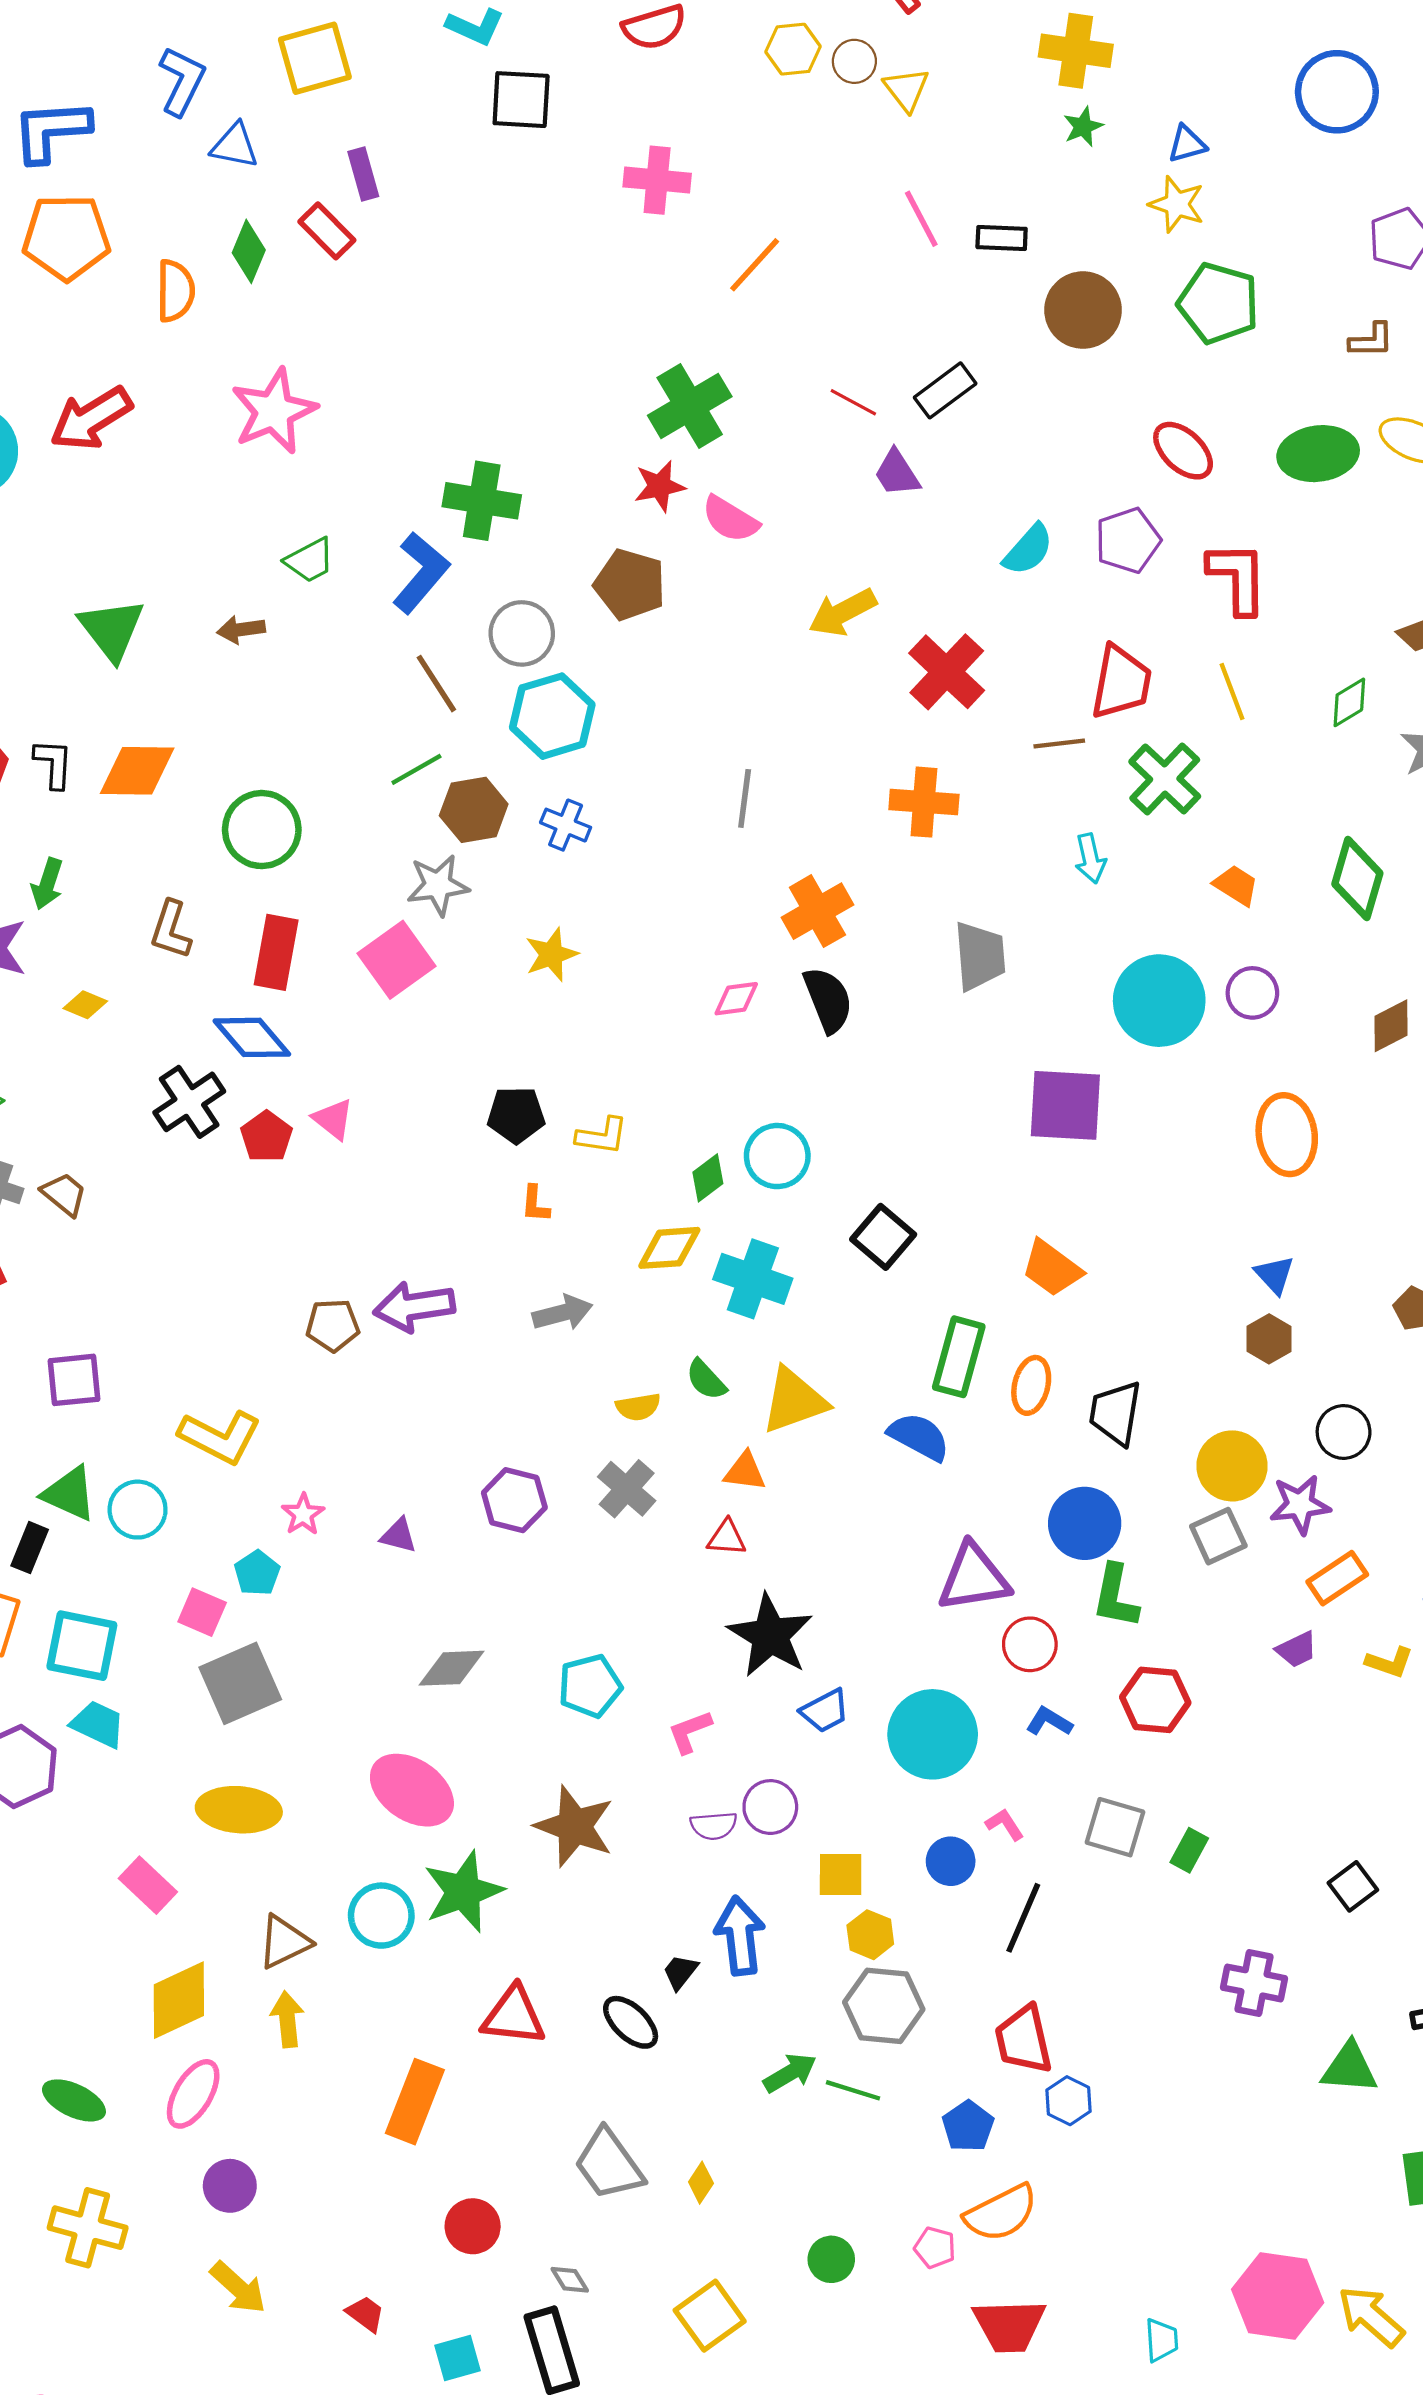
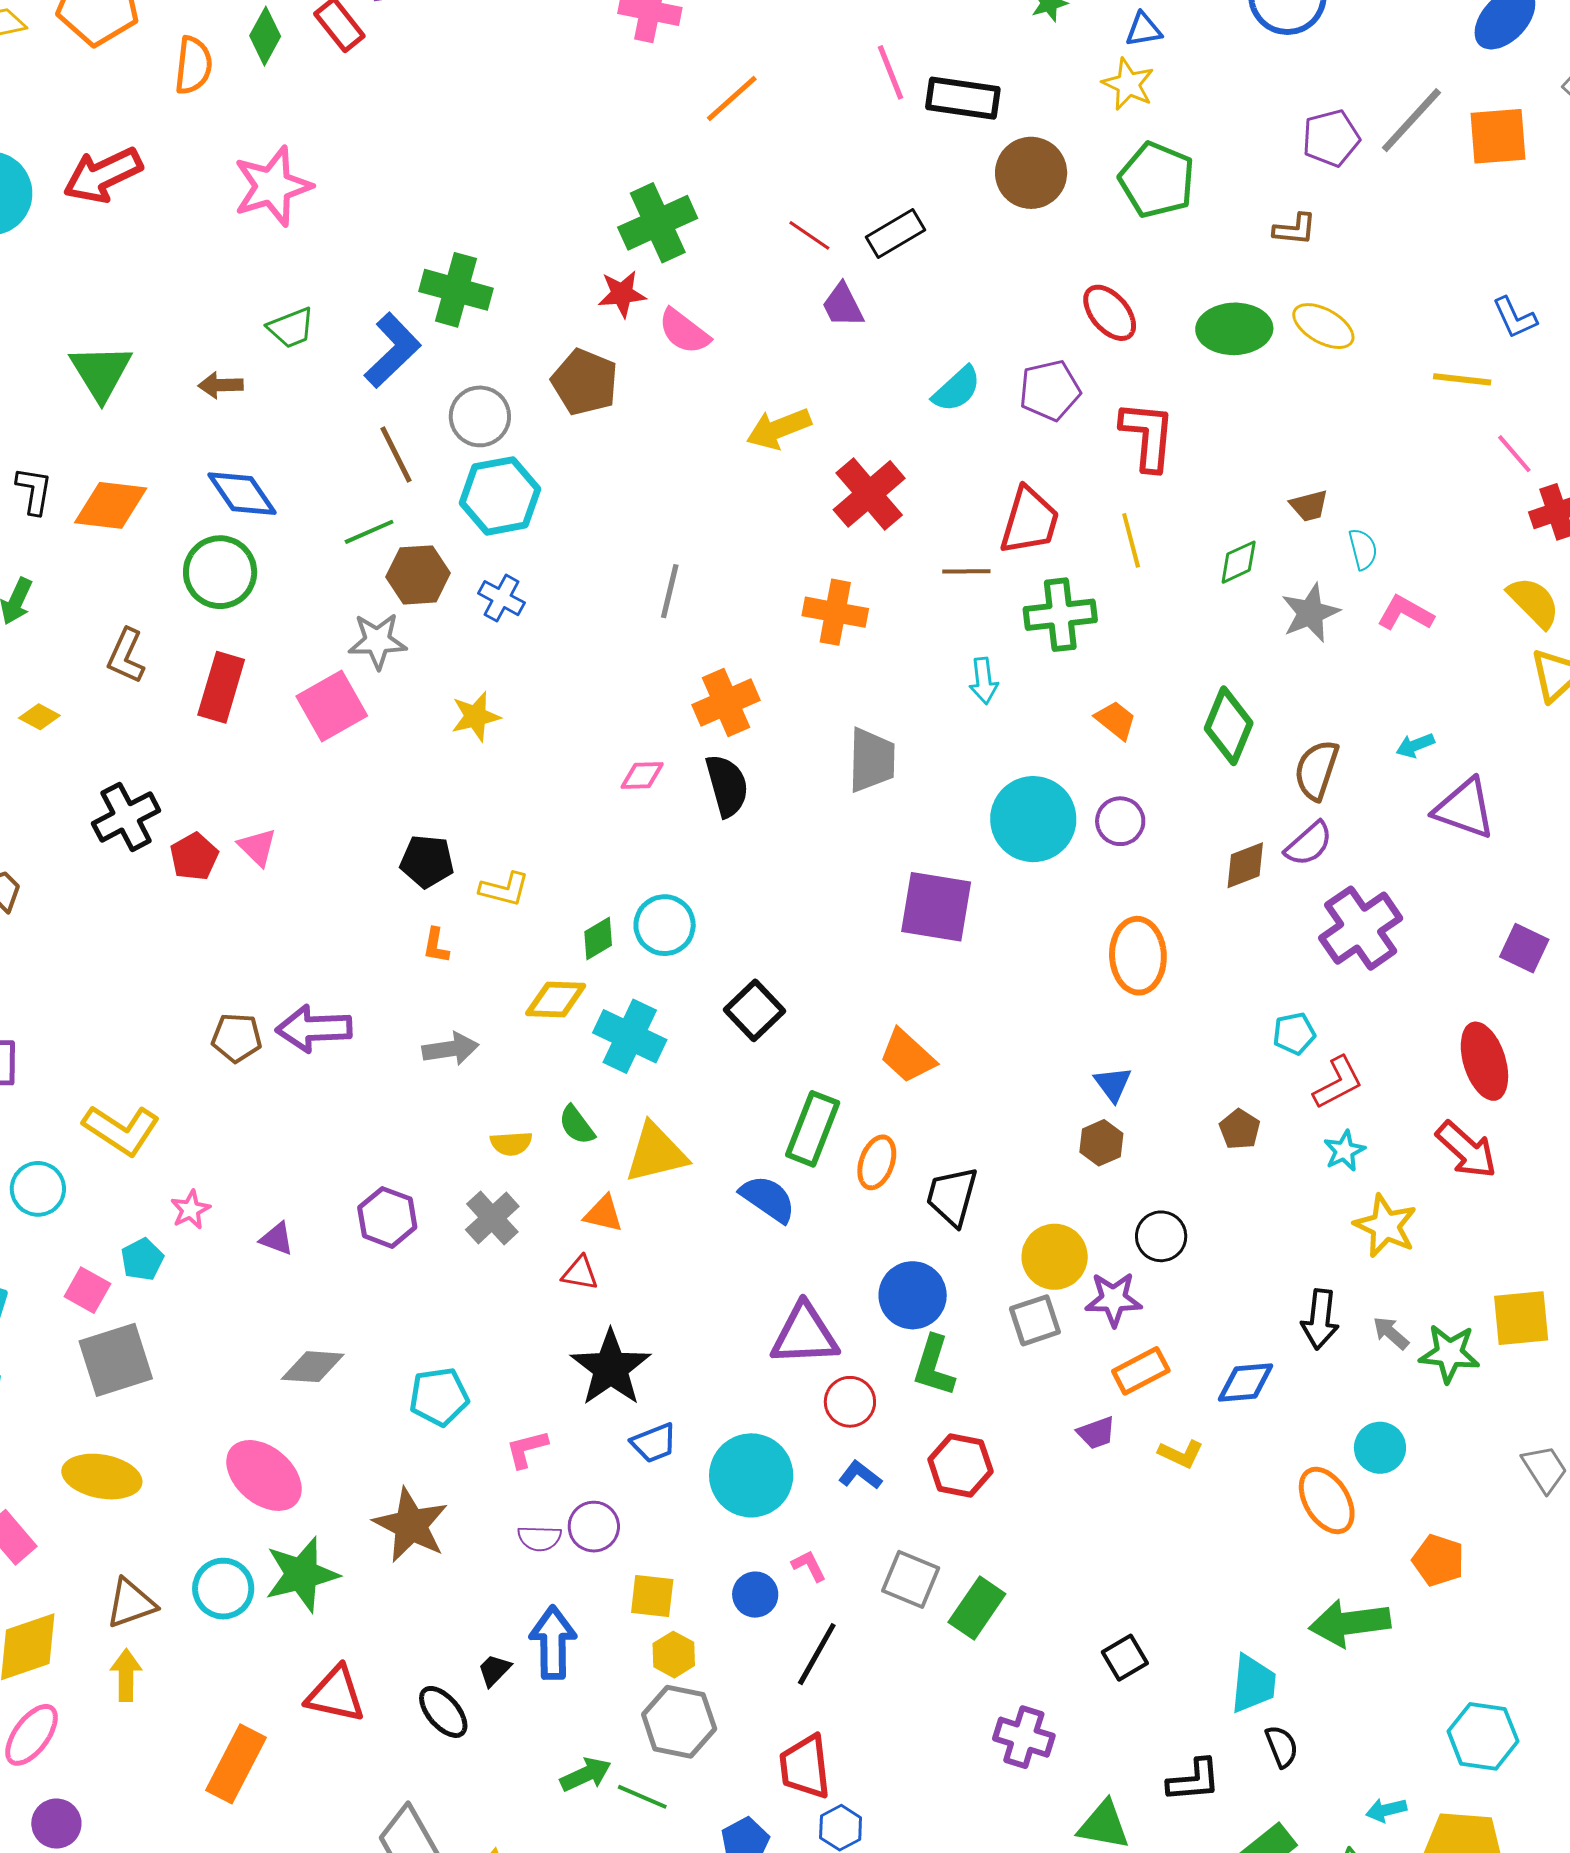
black rectangle: (1002, 238) -> (963, 98), size x1.5
green cross: (1165, 779) -> (1060, 615), turned 34
blue diamond: (252, 1037) -> (242, 494), moved
green rectangle: (1189, 1850) -> (977, 1608), size x1.5

